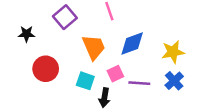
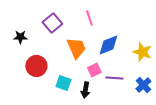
yellow star: (173, 52) -> (142, 52), turned 30
cyan square: (85, 81) -> (63, 83), moved
blue cross: (174, 81) -> (143, 85), moved

